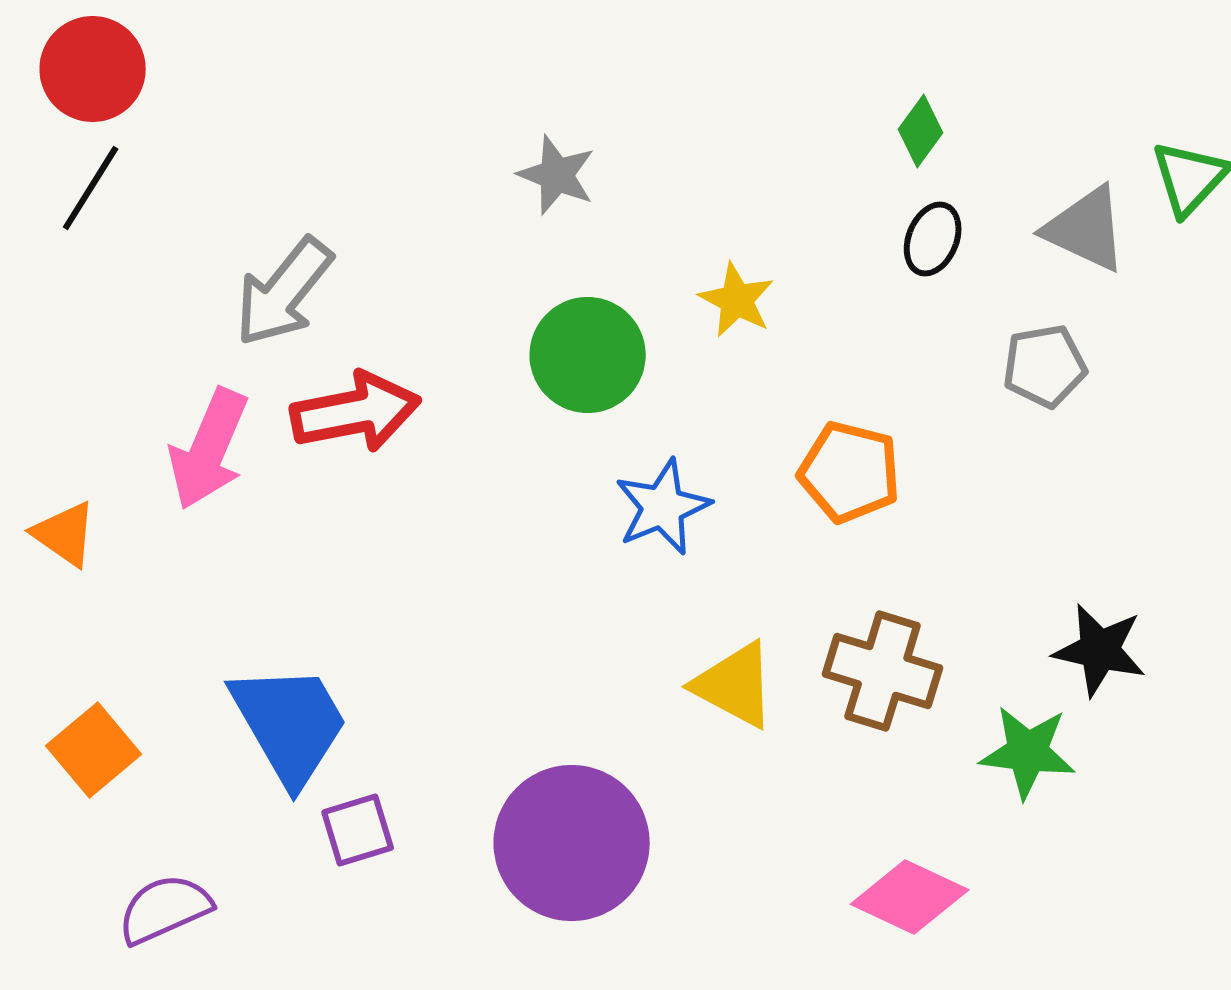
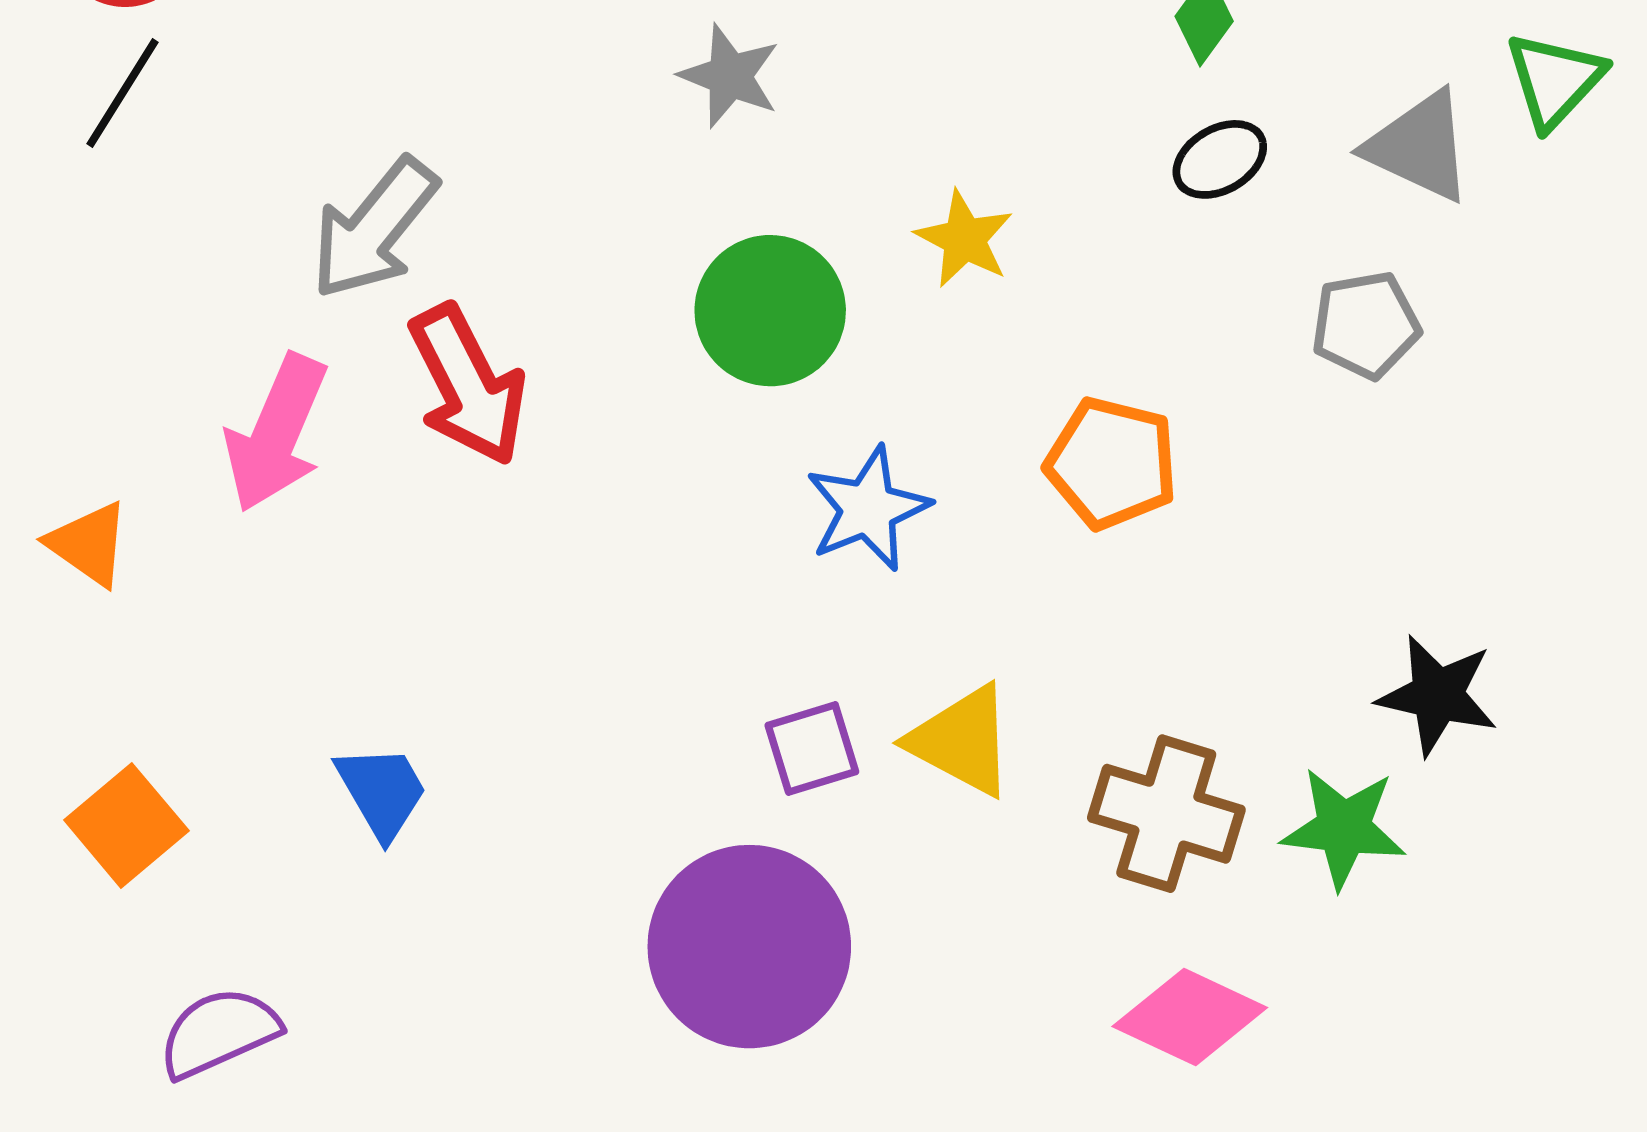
black ellipse: (933, 239) -> (1220, 159), turned 38
red arrow: (356, 412) -> (468, 385), turned 74
brown cross: (883, 671) -> (1166, 814), moved
blue trapezoid: (290, 724) -> (382, 792), size x0.6
purple square: (358, 830) -> (812, 749), moved

